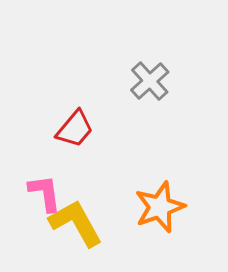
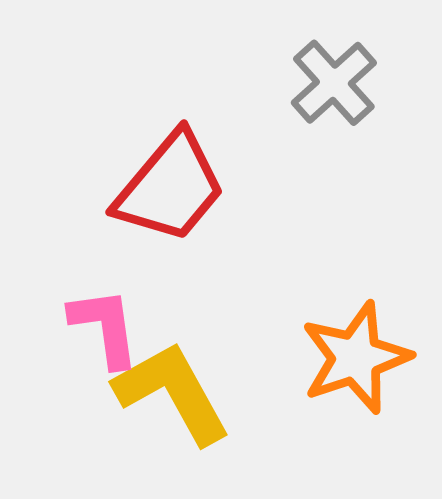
red trapezoid: (75, 129) -> (170, 188), size x1.4

